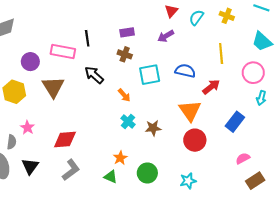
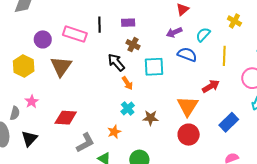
cyan semicircle: (196, 18) -> (203, 35), moved
purple rectangle: (127, 32) -> (128, 23), moved
blue semicircle: (185, 71) -> (187, 54), moved
black arrow: (94, 75) -> (116, 62), moved
orange star: (120, 158) -> (114, 132), moved
gray L-shape: (71, 170) -> (85, 143), moved

